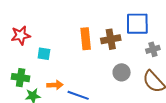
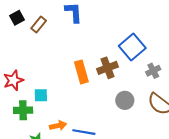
blue square: (137, 24) -> (132, 47), turned -30
green cross: (21, 78) -> (23, 110), moved

